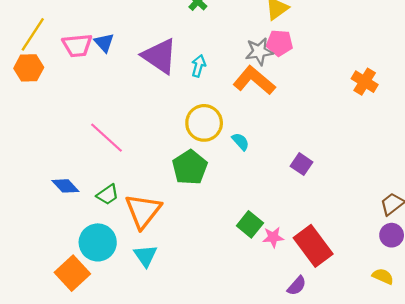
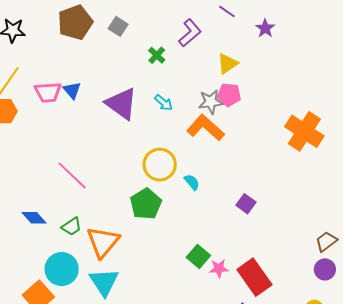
cyan arrow: (199, 66) -> (164, 103), moved, turned 114
orange cross: (365, 82) -> (304, 131), size x1.6
cyan triangle: (145, 256) -> (104, 282), size x1.4

